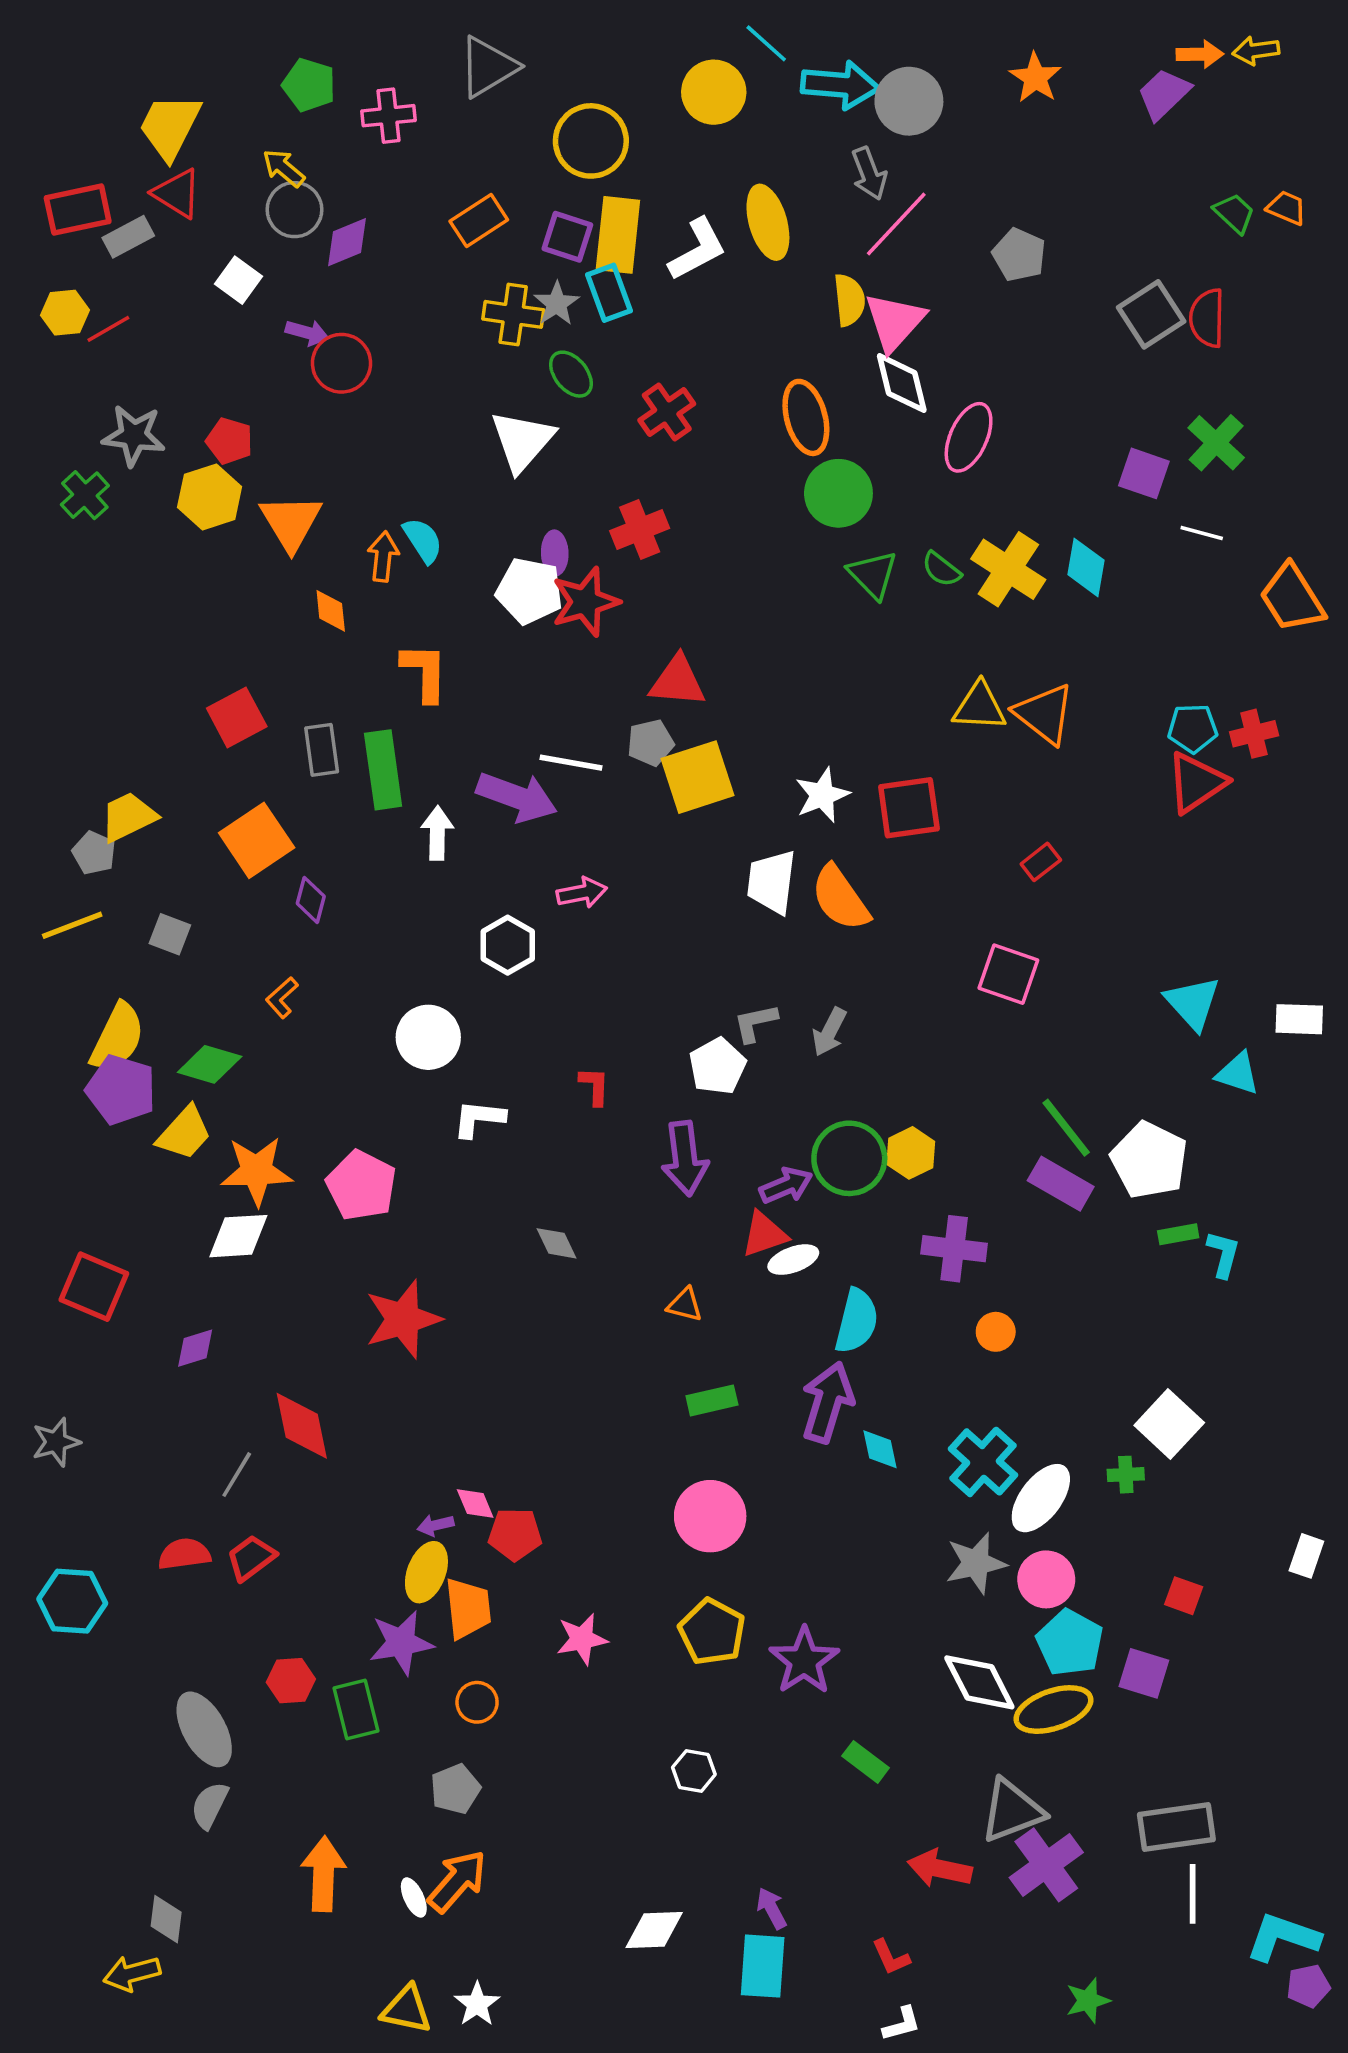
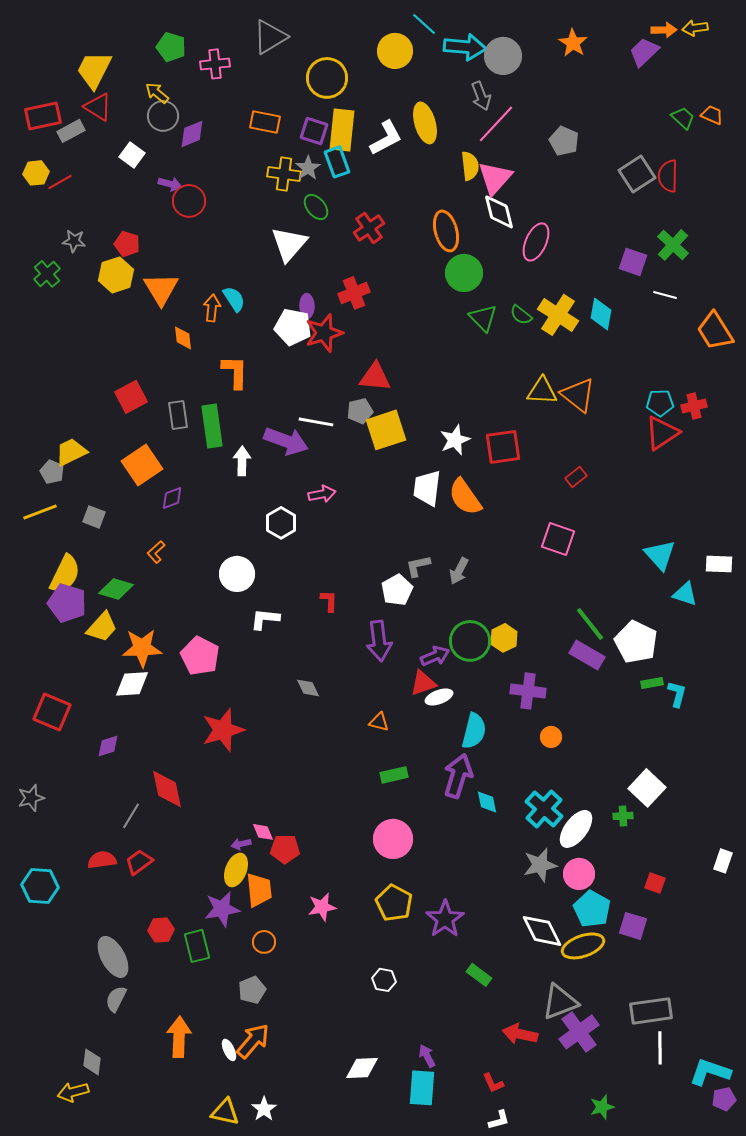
orange rectangle: (479, 220) -> (265, 122), turned 44
gray star: (134, 436) -> (74, 241), size x0.7
purple diamond: (311, 900) -> (172, 498), turned 55

